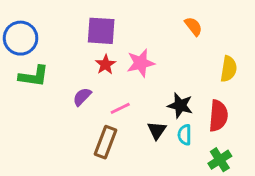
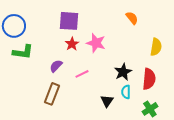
pink star: (141, 63) -> (96, 43), turned 30
black star: (180, 105) -> (123, 72), turned 30
black triangle: (157, 130) -> (107, 101), moved
brown rectangle: (105, 142) -> (52, 94), moved

